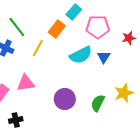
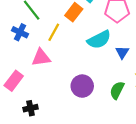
blue triangle: (104, 57) -> (122, 52), moved
pink triangle: (26, 83) -> (41, 58), moved

